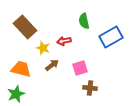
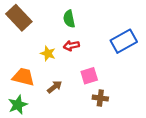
green semicircle: (84, 21) -> (69, 19), moved
brown rectangle: (25, 27) -> (19, 18), moved
brown arrow: (52, 65) -> (55, 87), moved

